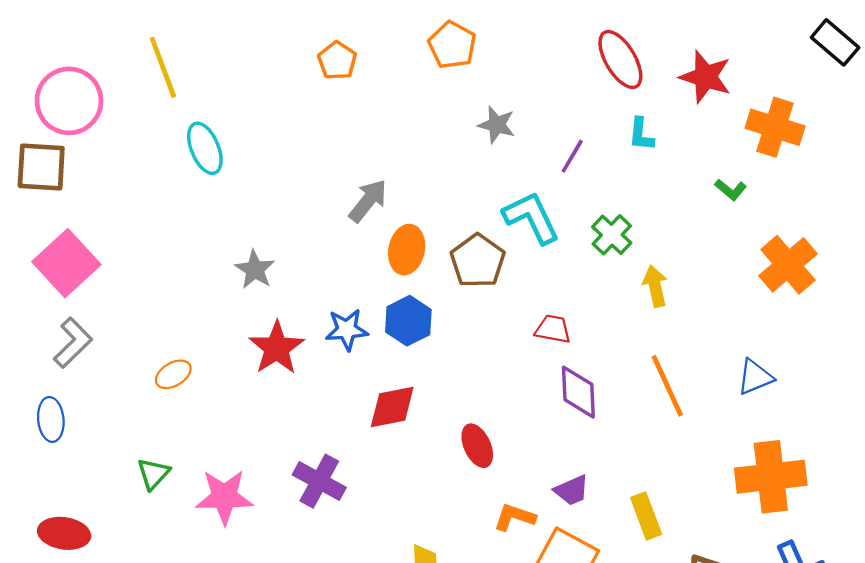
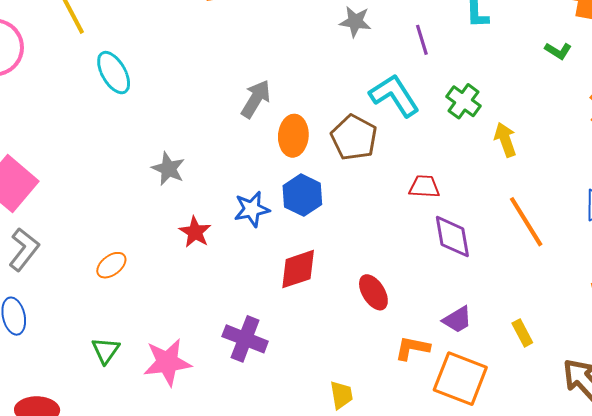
purple line: (572, 156) -> (422, 40), turned -40
red star: (277, 348) -> (195, 232), size x0.7
yellow rectangle: (646, 516) -> (522, 333), size x0.7

